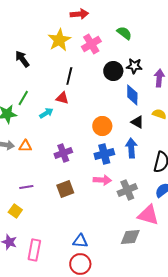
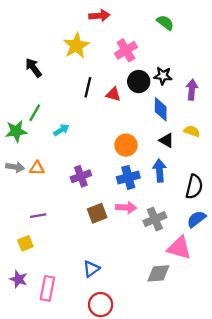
green semicircle: (124, 33) -> (165, 23), moved
pink cross: (91, 44) -> (126, 50), moved
red triangle: (62, 98) -> (113, 94), moved
brown square: (65, 189) -> (97, 213), moved
yellow square: (15, 211) -> (25, 243), turned 32
blue triangle: (80, 241) -> (91, 269), moved, turned -42

